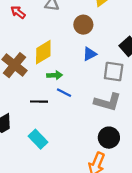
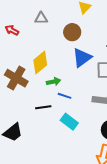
blue triangle: (90, 54) -> (82, 58), size x1.5
cyan rectangle: (38, 139) -> (69, 122), moved

